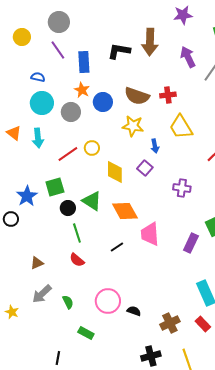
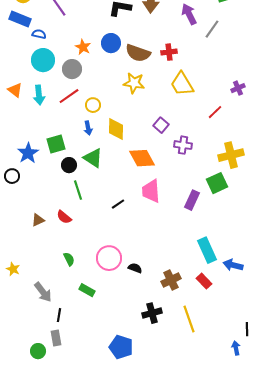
blue rectangle: (84, 62) -> (20, 19), moved, turned -65
blue circle: (103, 102) -> (111, 43), moved
blue arrow: (155, 146) -> (88, 128), moved
red line: (68, 154) -> (69, 96), moved
purple square: (145, 168) -> (161, 125), moved
orange diamond: (125, 211) -> (142, 158), moved
red semicircle: (77, 260) -> (64, 217), moved
gray arrow: (42, 294) -> (43, 292), moved, turned -85

